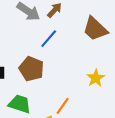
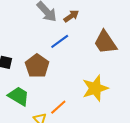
yellow star: (96, 78) -> (95, 88), size x1.5

